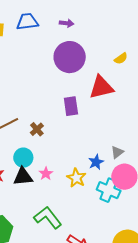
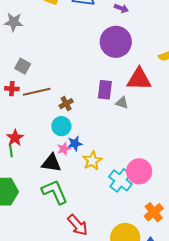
gray triangle: (117, 152) -> (122, 103), moved, turned 40
cyan circle: (23, 158) -> (61, 126), moved
blue star: (96, 162) -> (75, 144), moved
black triangle: (23, 177) -> (51, 163), moved

